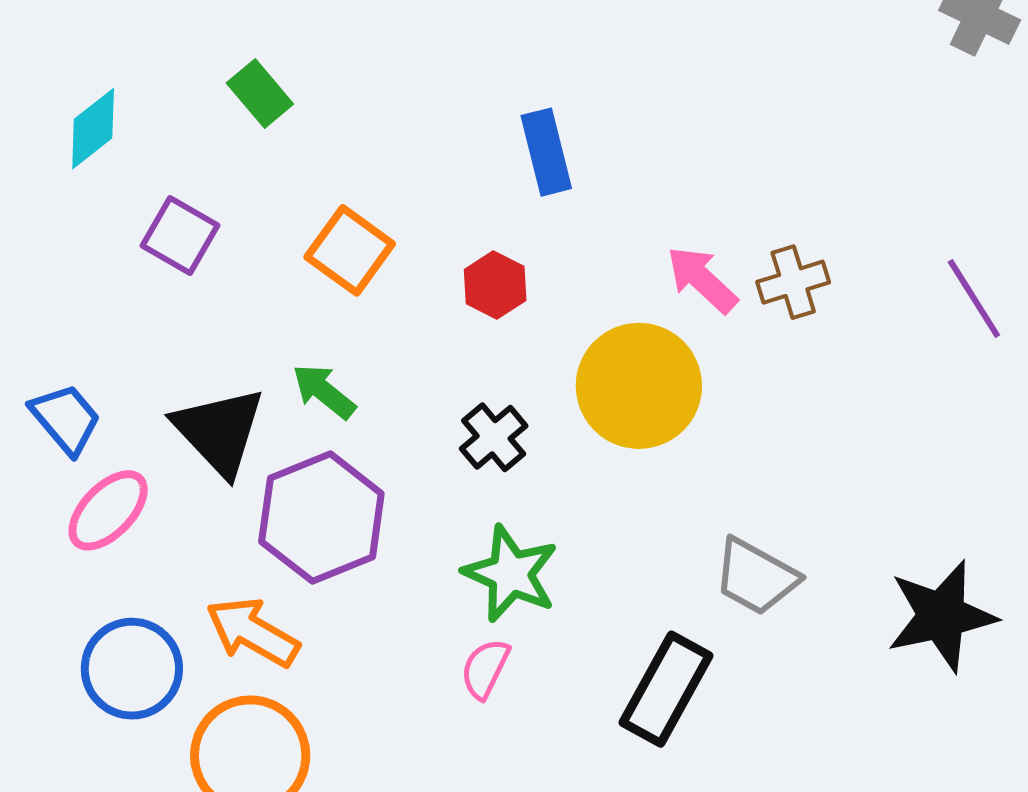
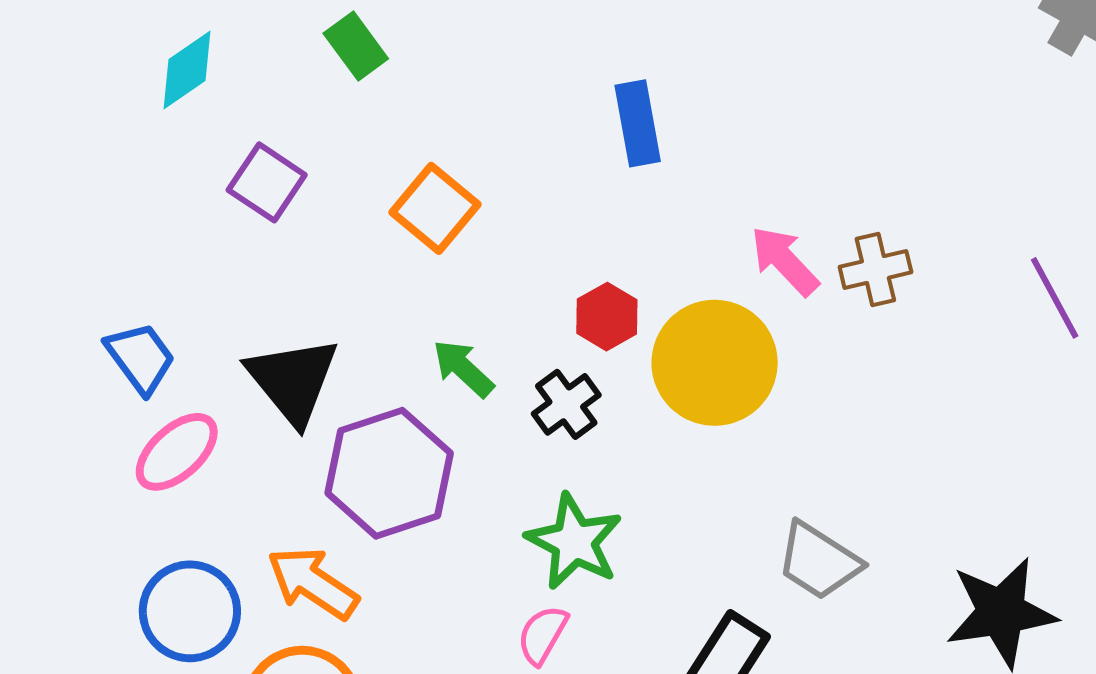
red hexagon: (495, 285) -> (607, 317), moved
green arrow: (324, 391) -> (463, 368), moved

